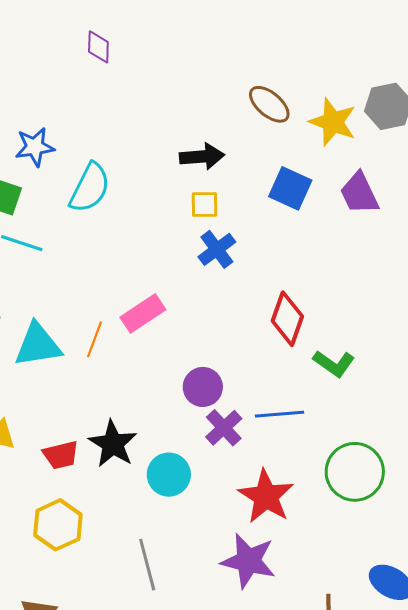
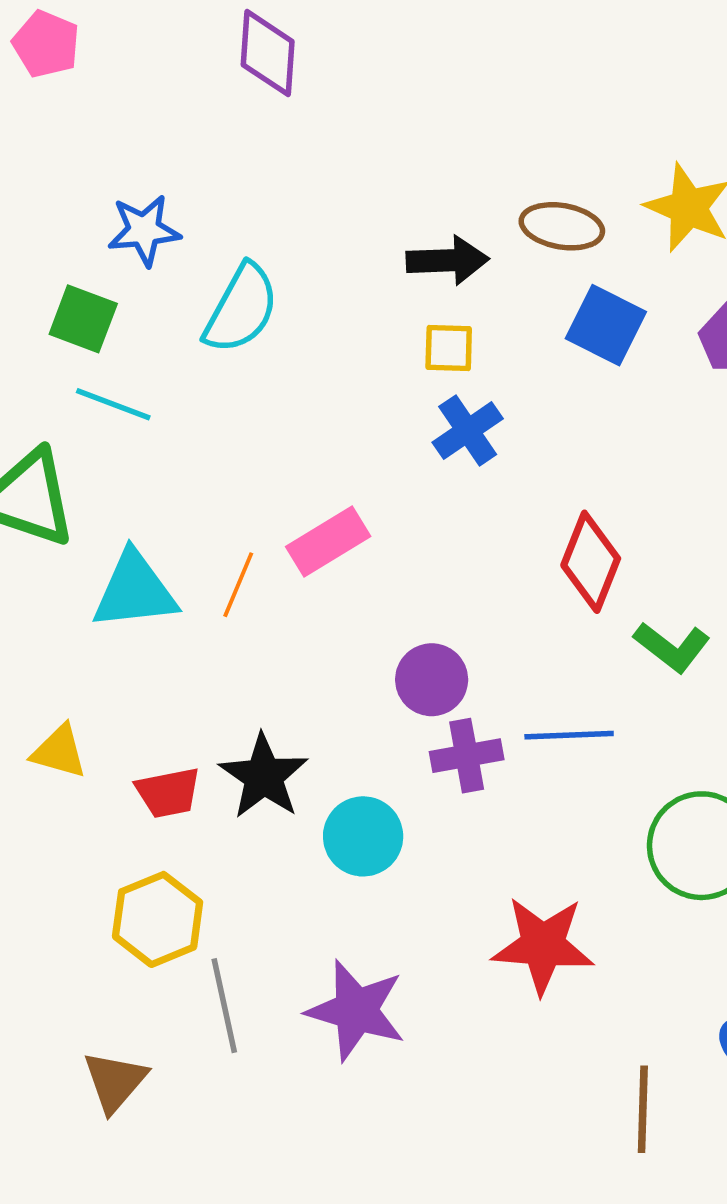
purple diamond: (98, 47) -> (268, 53), size x1.4
brown ellipse: (269, 104) -> (562, 226), moved, turned -33
purple cross: (224, 428) -> (467, 756), turned 30
red star: (266, 496) -> (543, 945), moved, turned -30
purple star: (248, 561) -> (356, 1010), moved
gray line: (147, 565) -> (224, 1006), moved

